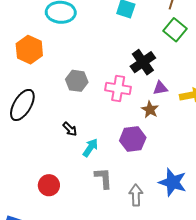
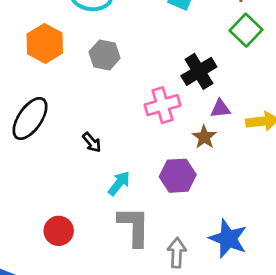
gray hexagon: (77, 81) -> (105, 55), moved
pink cross: (118, 89) -> (162, 105), turned -30
black arrow: (70, 129) -> (92, 142), moved
gray L-shape: (103, 178) -> (134, 226), size x1.4

